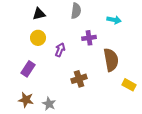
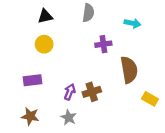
purple arrow: (60, 50) -> (70, 92), moved
purple rectangle: (28, 69) -> (32, 80), turned 49
gray star: (49, 104) -> (69, 117), moved

